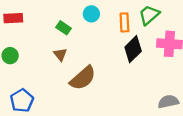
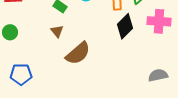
blue pentagon: (22, 101) -> (21, 74), turned 30

